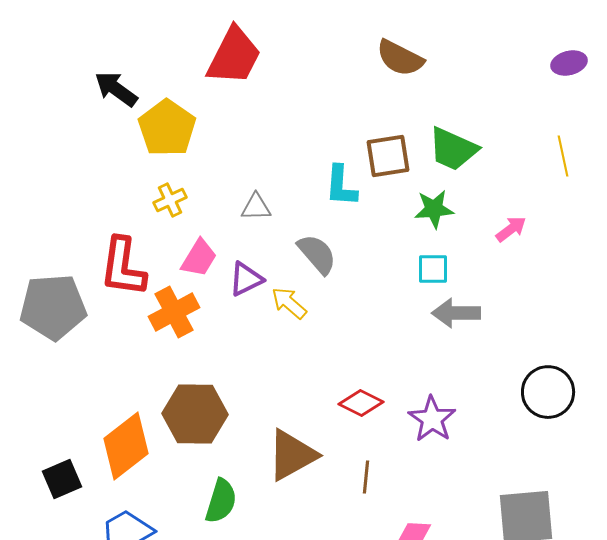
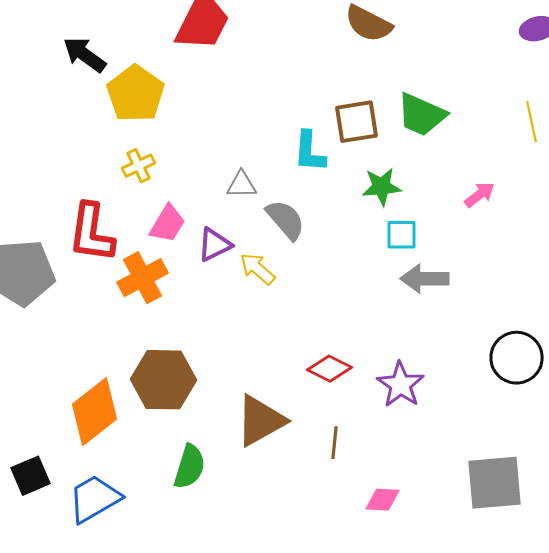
gray triangle: (256, 207) -> (242, 185), moved
green star: (434, 209) -> (382, 187), moved
black square: (62, 479) -> (30, 476), moved

